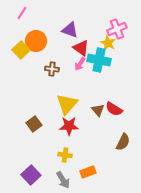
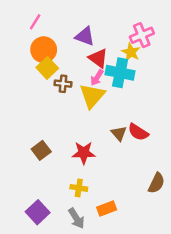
pink line: (22, 13) -> (35, 22), moved
yellow square: (21, 50) -> (47, 68), moved
yellow triangle: (67, 104) -> (92, 96), moved
brown semicircle: (123, 142) -> (156, 183), moved

